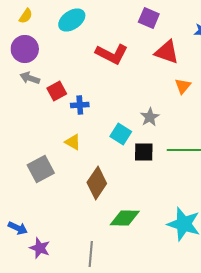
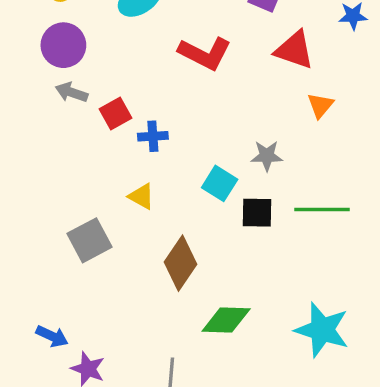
gray star: (150, 117) -> (267, 156), turned 30

